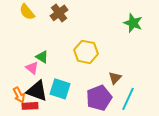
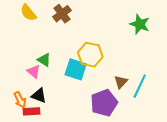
cyan square: (60, 89) -> (76, 69), moved
black triangle: (37, 91) -> (39, 96), size x0.7
cyan line: (128, 99) -> (140, 86), moved

